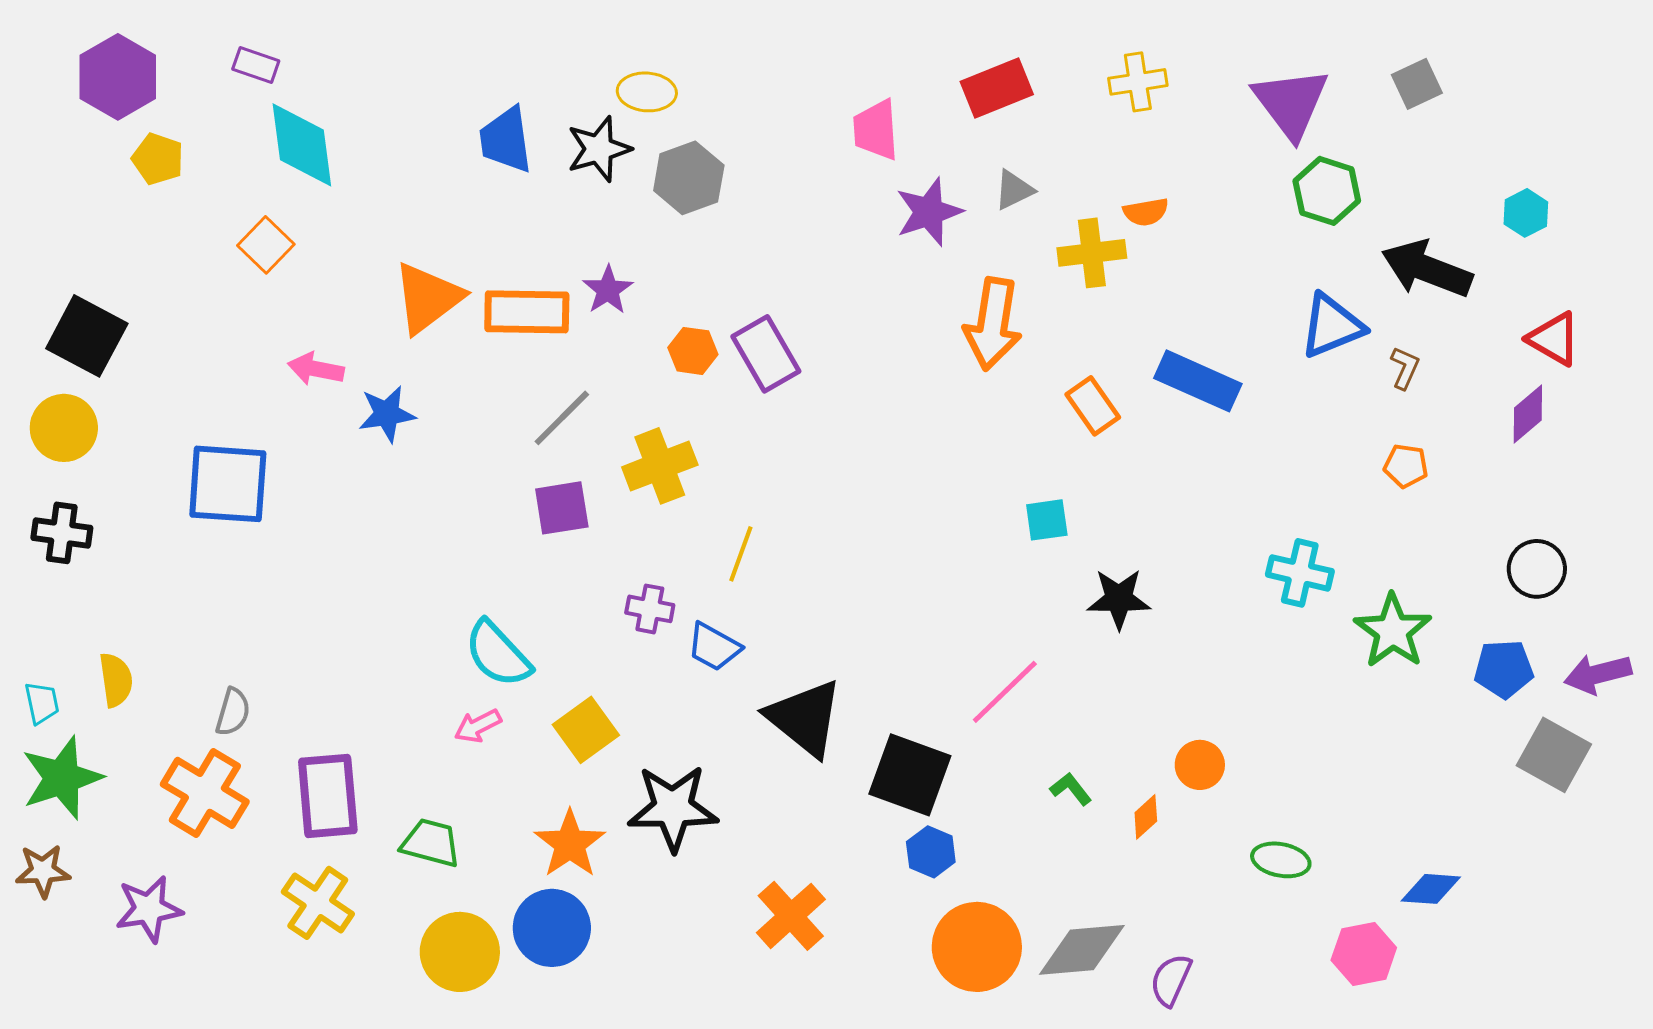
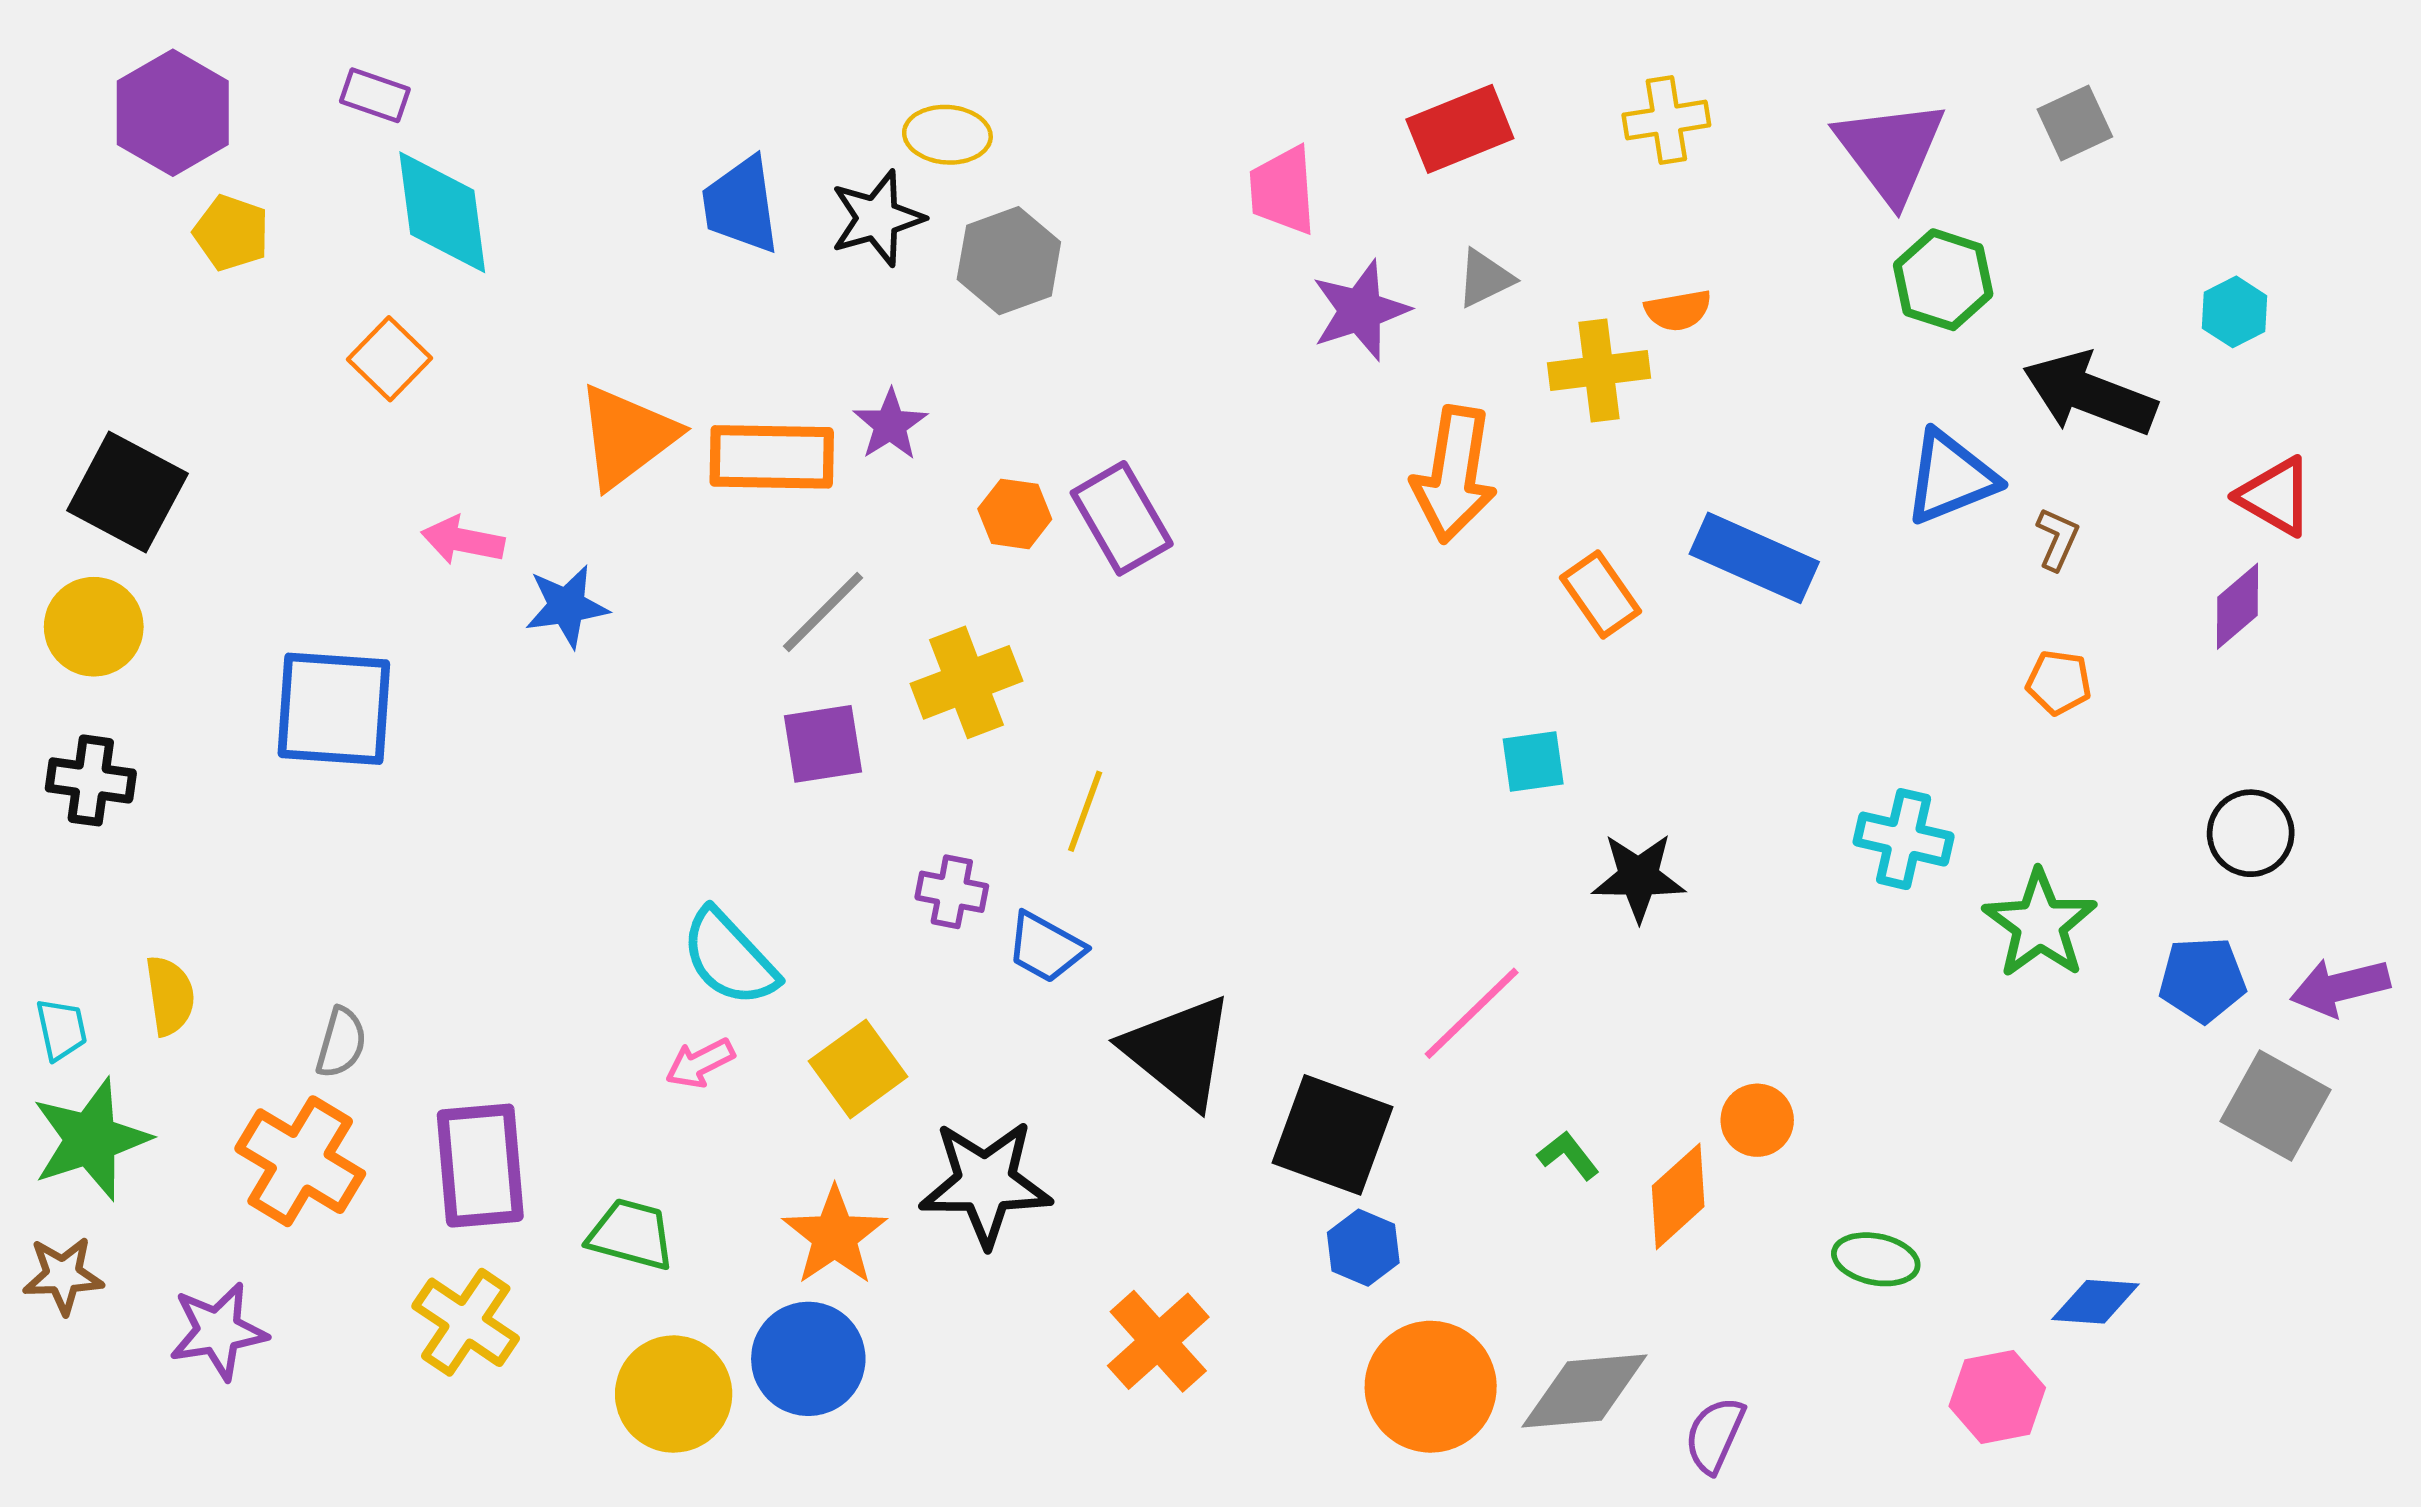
orange diamond: (1146, 817) -> (1678, 1196), size x1.6

